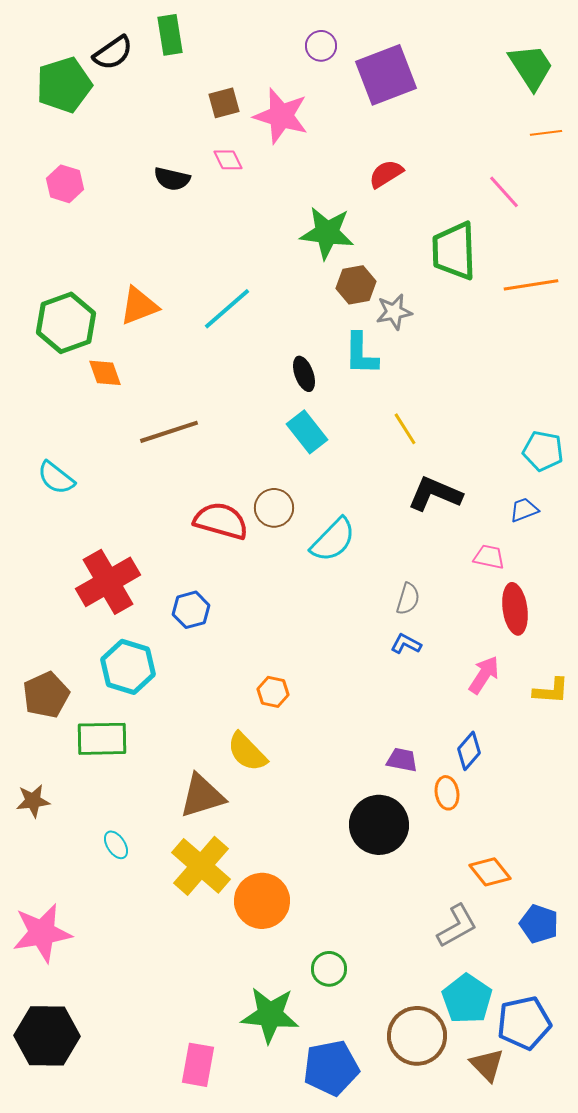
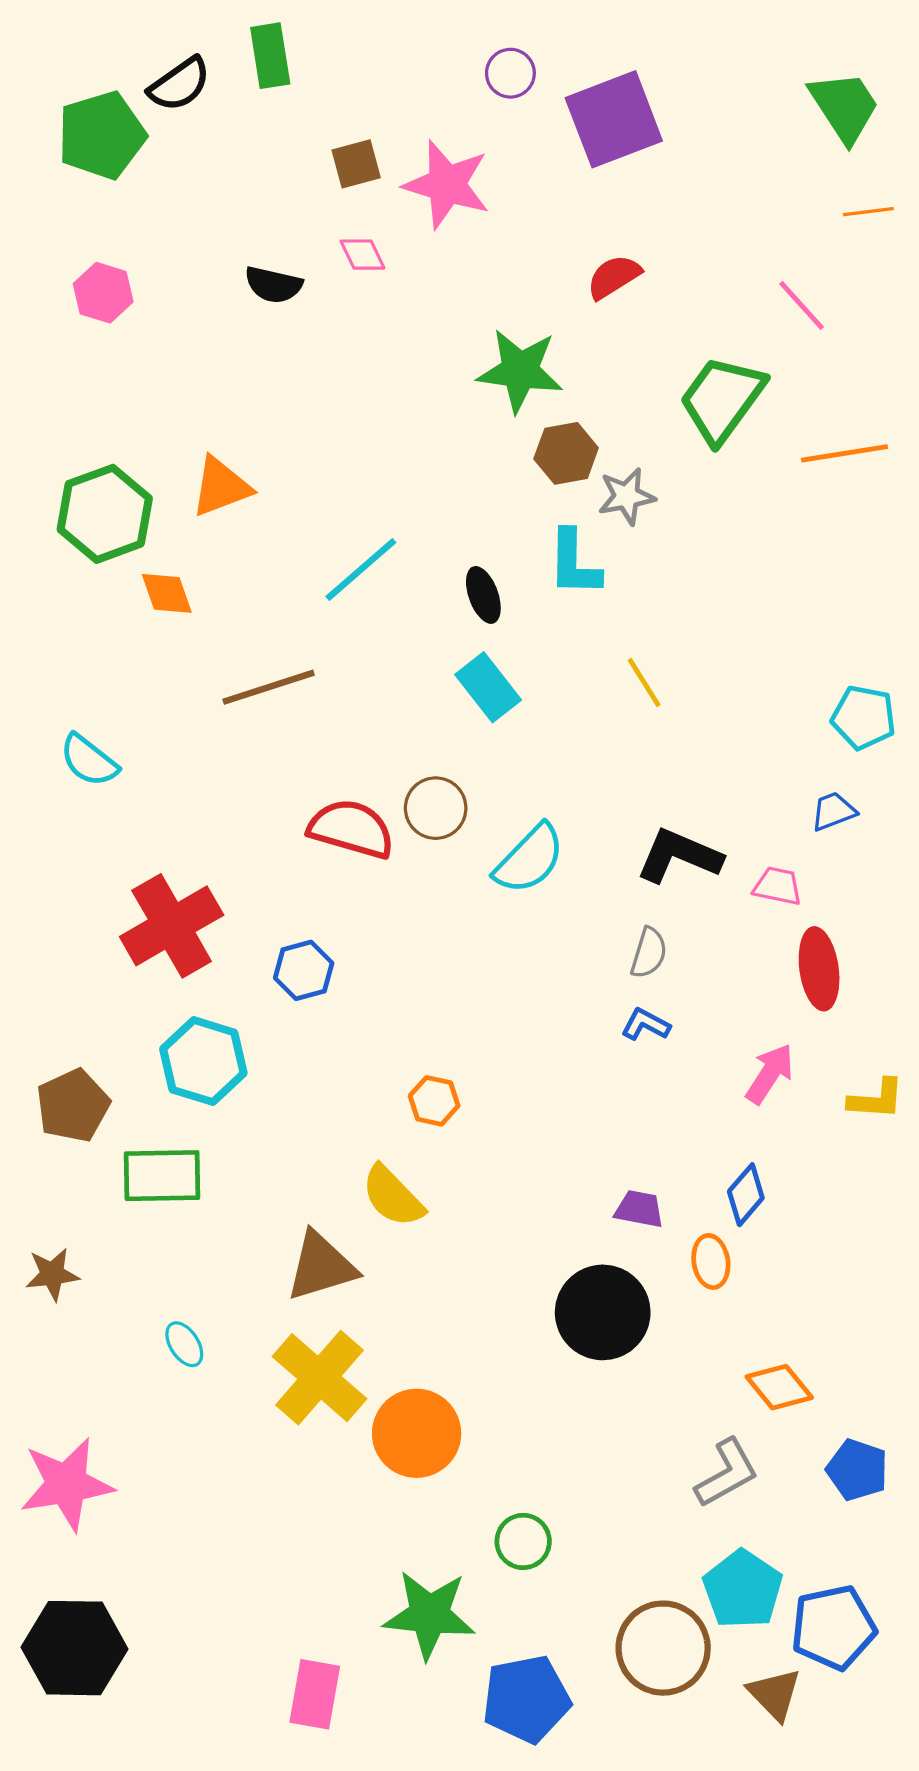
green trapezoid: (454, 251) -> (722, 399), turned 38
cyan line: (227, 309) -> (361, 570), moved
black L-shape: (435, 494) -> (679, 856), moved

